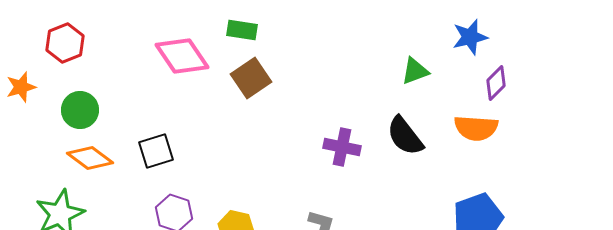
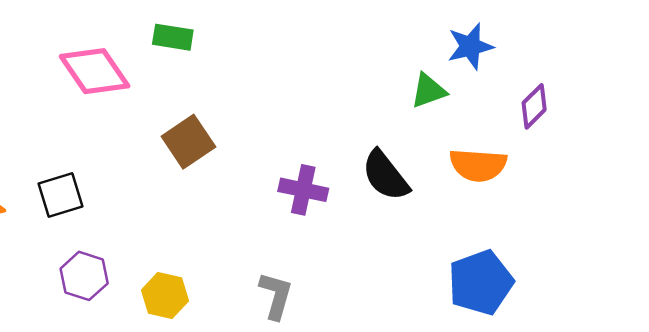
green triangle: (415, 71) -> (429, 91), moved
brown square: (251, 78) -> (188, 142), moved
purple diamond: (496, 83) -> (534, 106), moved

